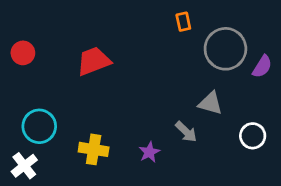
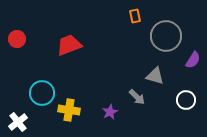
purple semicircle: (262, 66) -> (193, 60), moved
cyan circle: (39, 126) -> (42, 93), moved

